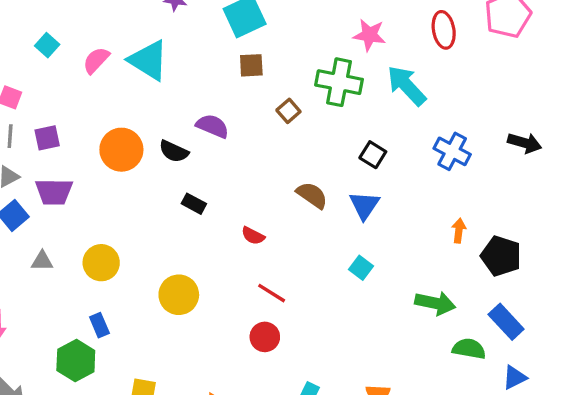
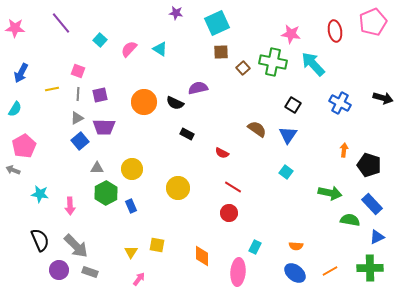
cyan triangle: (148, 60) -> (160, 49), size x0.6
brown square: (288, 111) -> (243, 68), moved
purple semicircle: (213, 126) -> (198, 88), turned -36
green hexagon: (76, 361) -> (106, 193), moved

